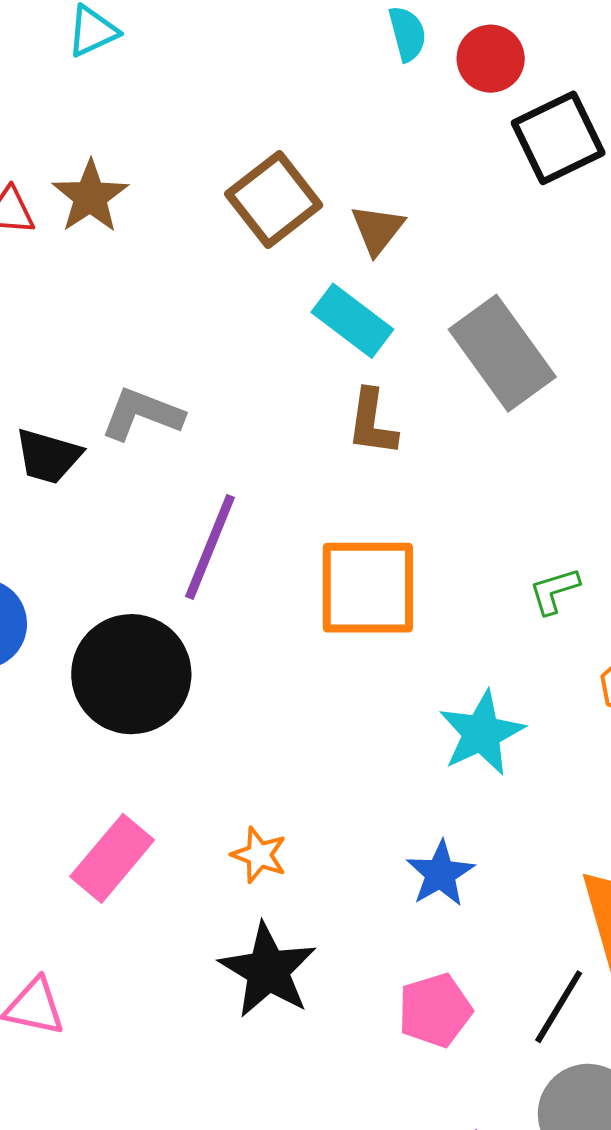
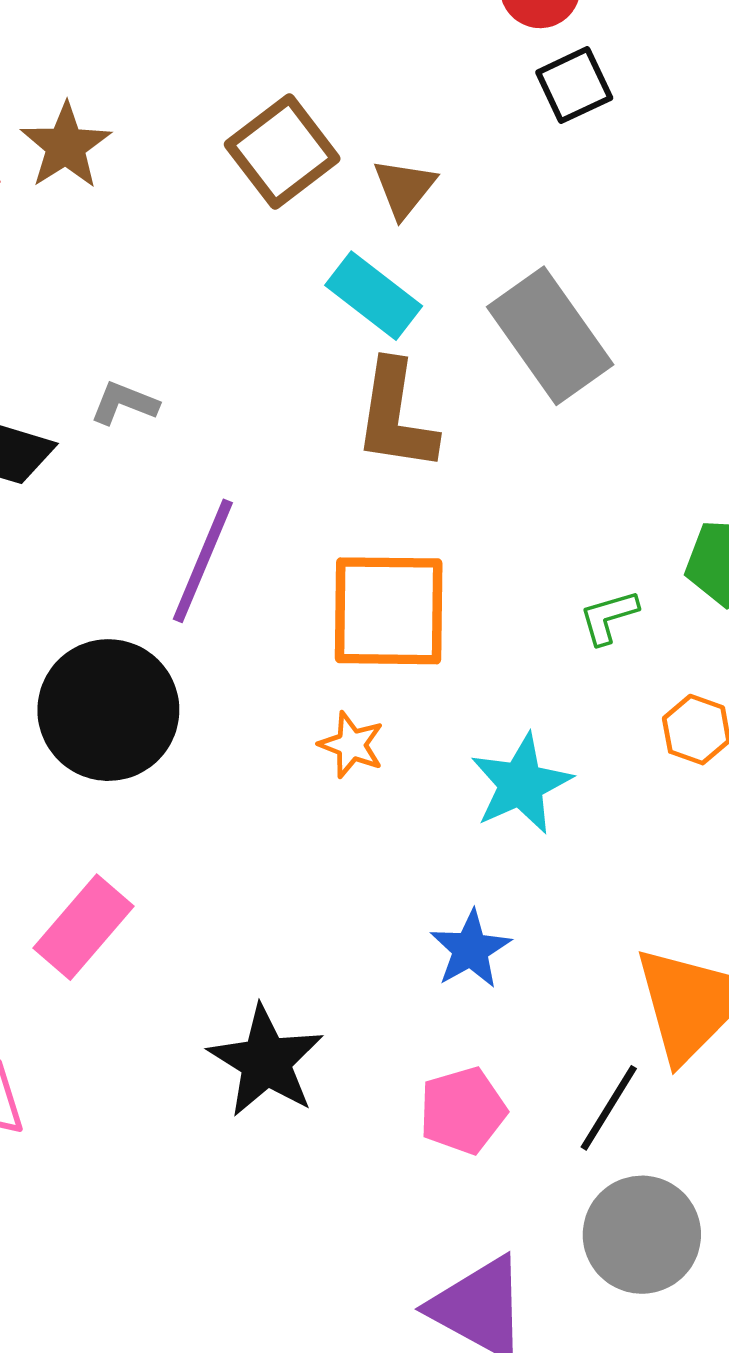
black square: (558, 138) -> (574, 85), moved, size x0.7
gray L-shape: (142, 414) -> (124, 403), size x0.7
brown L-shape: (372, 423) -> (396, 416), size x1.4
orange star: (259, 855) -> (351, 745), moved

